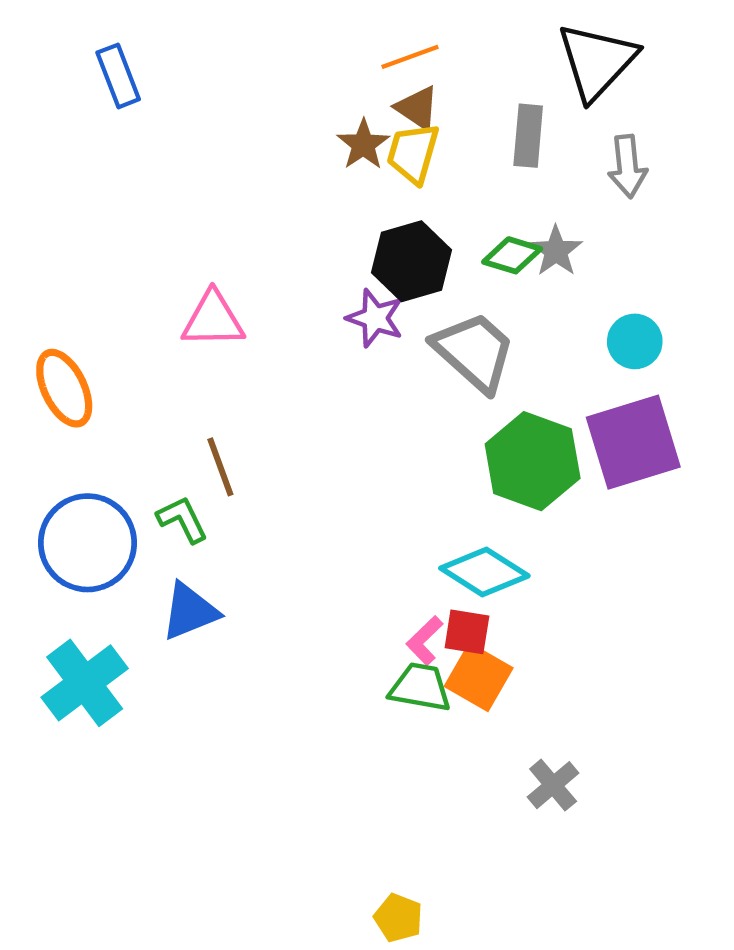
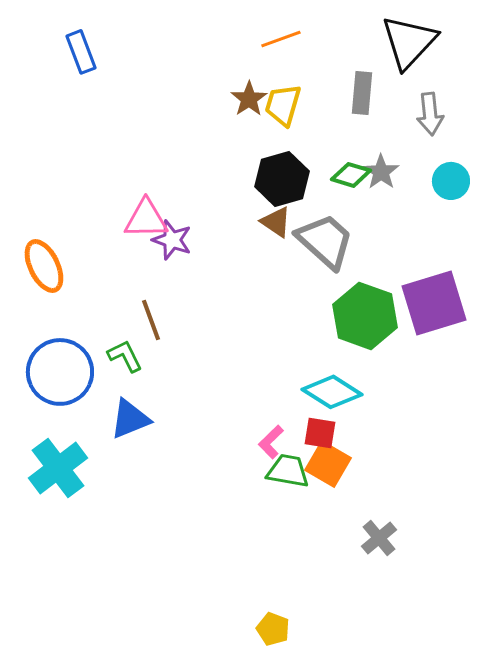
brown triangle: (417, 108) -> (276, 222), moved
purple star: (375, 318) -> (172, 240), moved
cyan circle: (635, 341) -> (451, 181), moved
pink L-shape: (425, 641) -> (271, 442), moved

